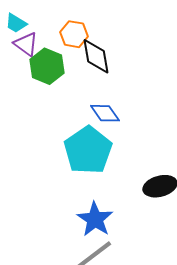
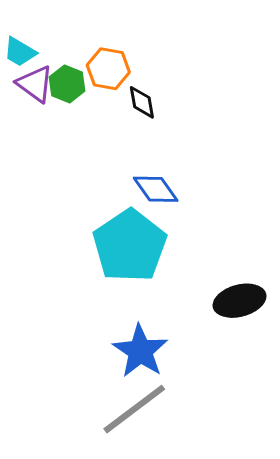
black diamond: (96, 56) -> (142, 102), size x0.6
green hexagon: (47, 66) -> (67, 84), moved, size x0.7

